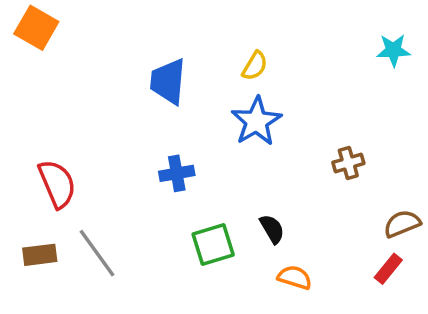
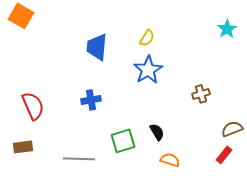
cyan star: (393, 50) -> (227, 29), turned -30
blue cross: (177, 173) -> (91, 100), moved
gray line: (97, 253) -> (79, 159), moved, turned -52

